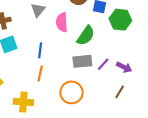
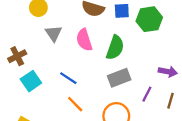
blue line: (40, 50) -> (68, 78), turned -49
purple line: (103, 64) -> (147, 94), moved
orange line: (40, 73) -> (75, 104), turned -42

